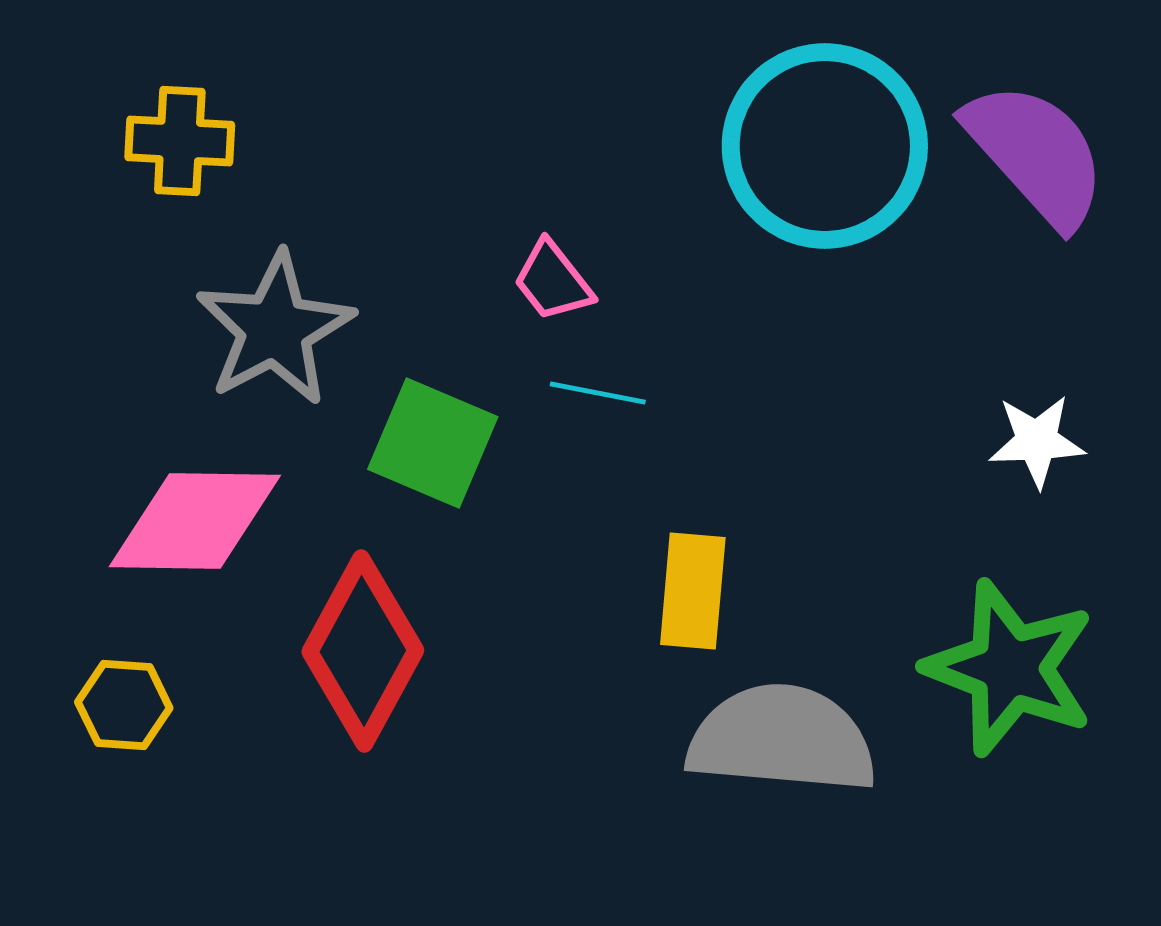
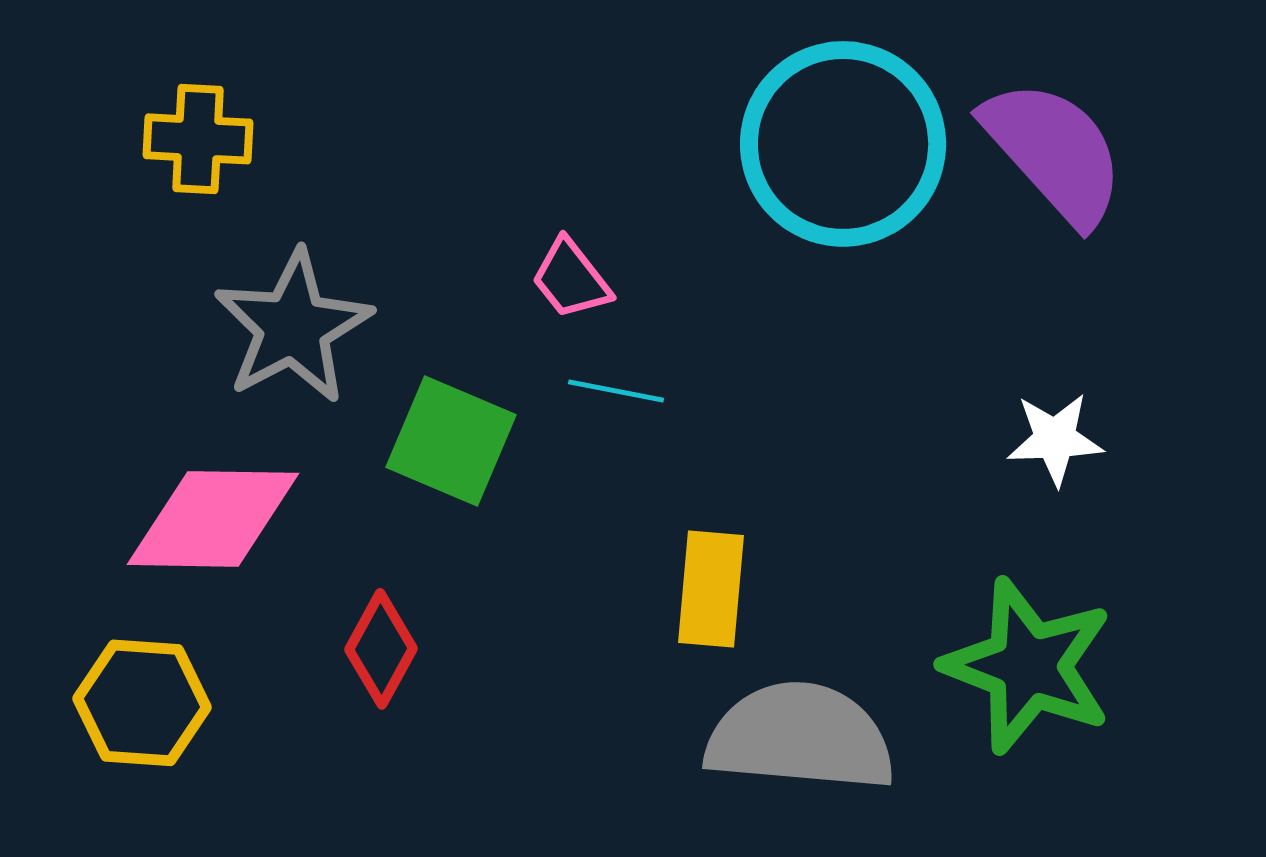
red diamond: (363, 651) -> (381, 649), size x0.6
yellow hexagon: (124, 705) -> (142, 703), size x1.4

